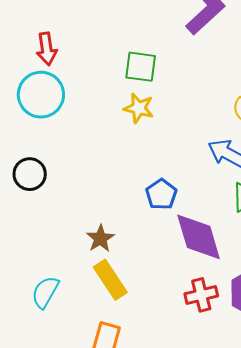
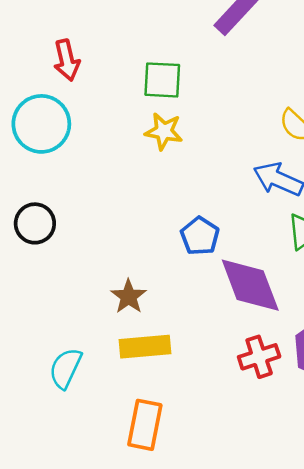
red arrow: (47, 49) -> (67, 60), moved
yellow rectangle: (110, 280) -> (145, 347), turned -57

